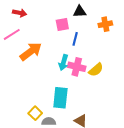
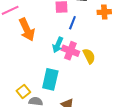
orange arrow: (31, 51) -> (27, 30), turned 95
yellow semicircle: (96, 70) -> (89, 56), turned -84

